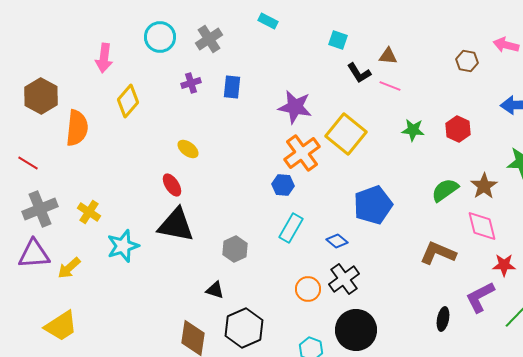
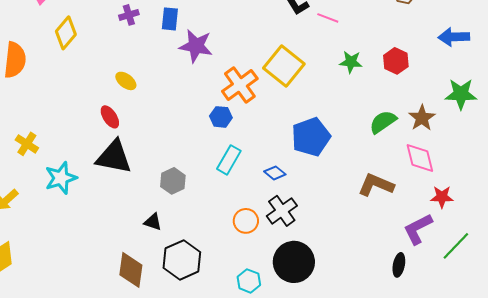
purple star: (295, 107) -> (196, 46), moved
black ellipse: (443, 319) -> (399, 265), moved

